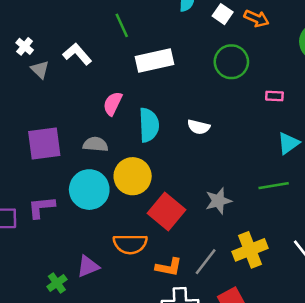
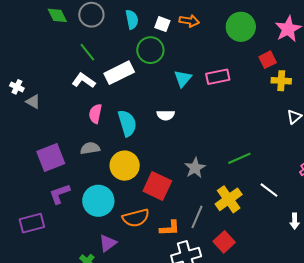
white L-shape: (77, 54) -> (84, 81), moved
green circle: (231, 62) -> (150, 50), moved
pink rectangle: (274, 96) -> (218, 77), size x1.6
cyan triangle: (288, 143) -> (183, 79), moved
green line: (274, 186) -> (239, 158), moved
cyan circle: (89, 190) -> (98, 201), moved
purple L-shape: (41, 207) -> (60, 194), moved

